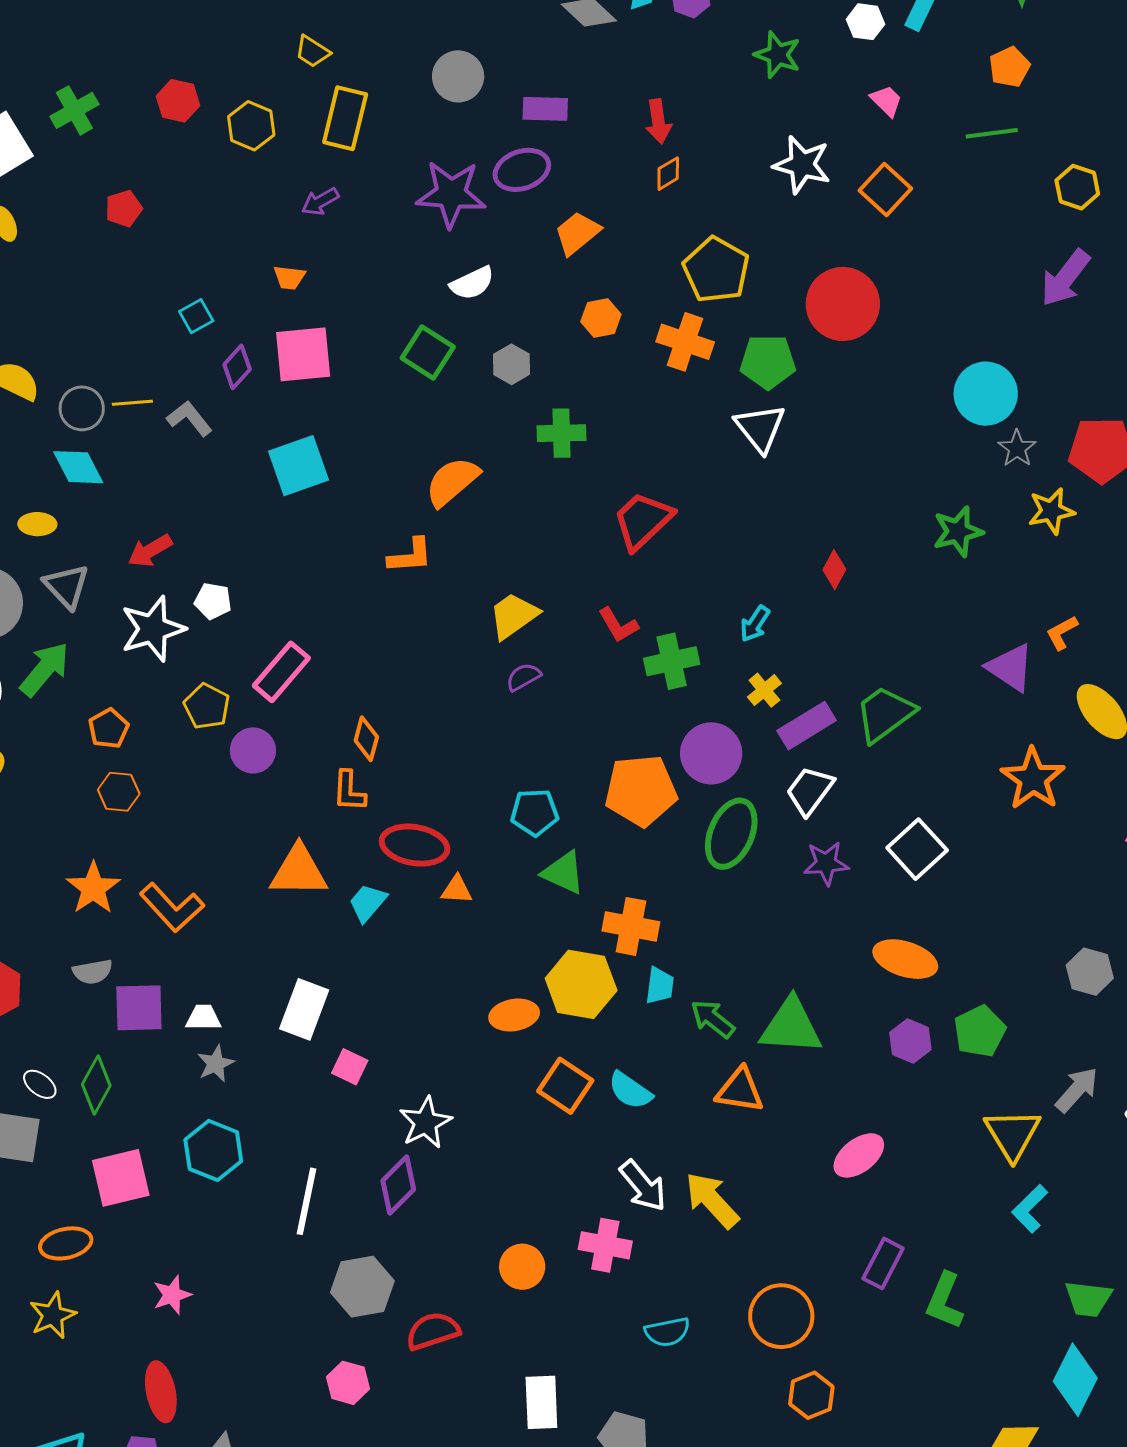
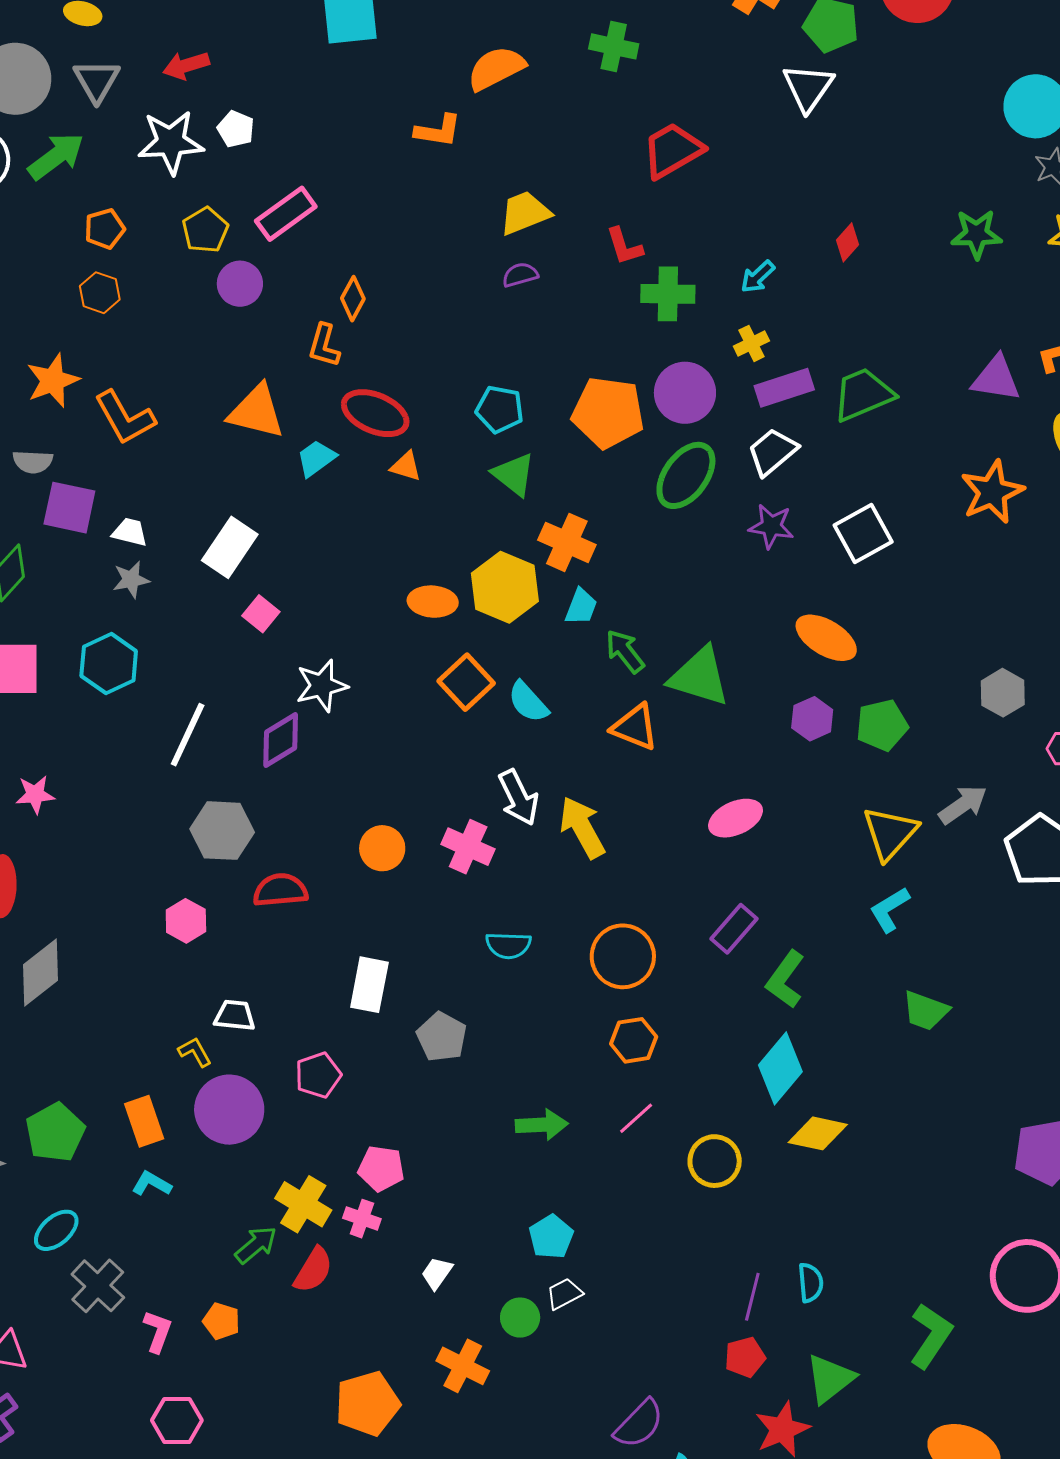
purple triangle: (1010, 668) -> (996, 379), turned -38
cyan diamond: (1075, 1380) -> (780, 1068), moved

